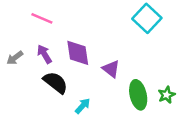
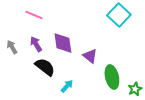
gray arrow: (15, 58) -> (12, 47), turned 96
green star: (167, 95) -> (135, 89), moved

